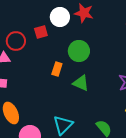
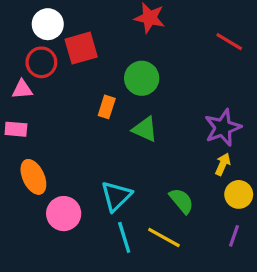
white circle: (60, 17) -> (48, 24), moved
red square: (41, 32) -> (81, 48), size x1.5

